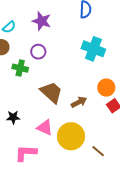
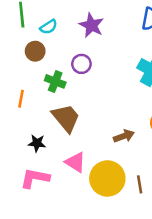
brown trapezoid: (51, 92) -> (66, 118), moved
brown line: (98, 151) -> (140, 184), moved, turned 32
pink L-shape: (26, 153) -> (35, 178), moved

